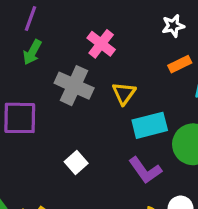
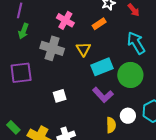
orange rectangle: (180, 64) -> (99, 24), moved
white square: (76, 163) -> (60, 96), turned 32

